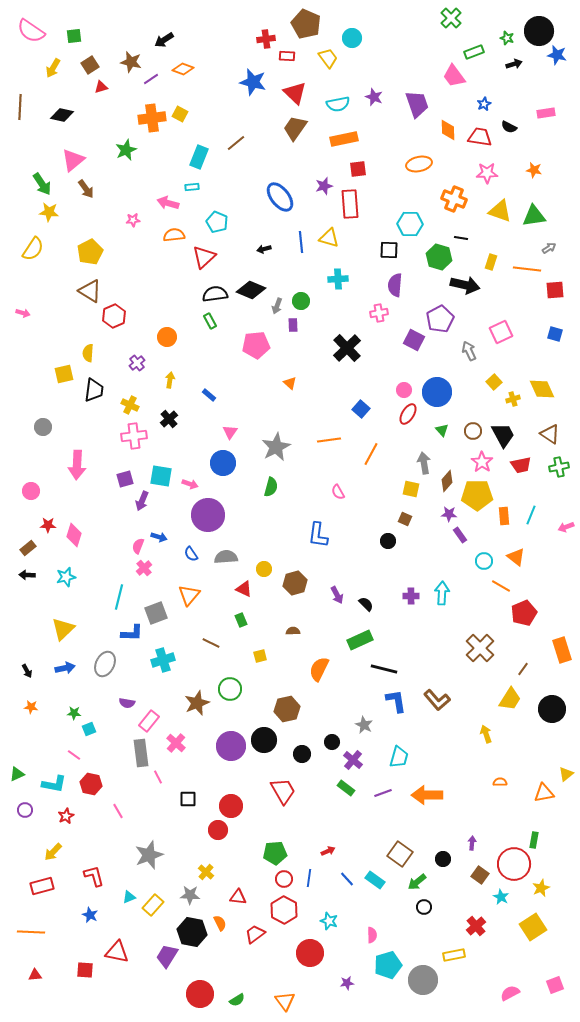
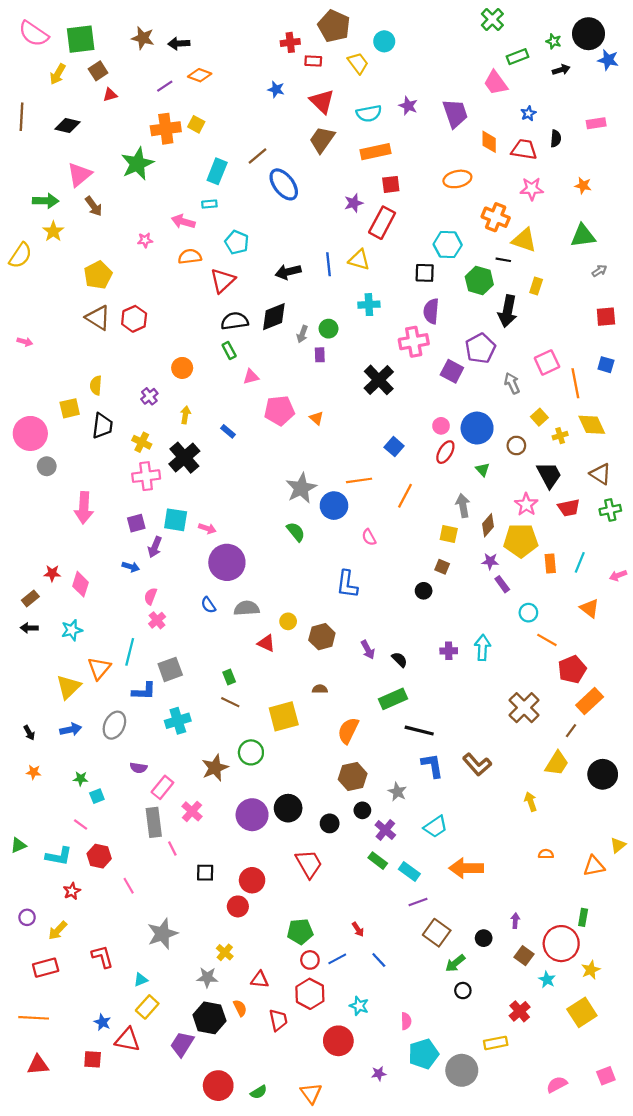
green square: (74, 36) -> (81, 39), size x1.8
black arrow: (164, 40) -> (179, 44), turned 30
brown star: (131, 62) -> (143, 38), moved
blue star: (253, 82) -> (276, 89), size x0.6
black semicircle: (509, 127) -> (556, 139), turned -112
green star: (126, 150) -> (137, 164), size x1.4
green arrow: (42, 184) -> (46, 201), turned -55
blue ellipse: (280, 197) -> (284, 184), moved
red rectangle: (350, 204) -> (382, 223), turned 32
yellow triangle: (500, 211) -> (524, 240), moved
yellow star: (49, 212) -> (53, 231), turned 30
yellow semicircle: (33, 249) -> (20, 255), moved
black arrow: (264, 249) -> (288, 272), size x1.6
orange line: (527, 269) -> (575, 383), moved, turned 72
black arrow: (465, 285) -> (508, 311), turned 88
black diamond: (251, 290) -> (274, 317), turned -44
pink cross: (379, 313) -> (414, 342), size x1.5
red hexagon: (114, 316) -> (134, 319), moved
pink pentagon: (256, 345) -> (279, 411), moved
black cross: (169, 419) -> (184, 458), size x1.6
brown circle: (473, 431) -> (516, 445), moved
pink triangle: (230, 432) -> (251, 377), moved, turned 42
blue circle: (223, 463) -> (334, 506), moved
green semicircle: (271, 487) -> (296, 532), turned -54
pink circle: (31, 491) -> (30, 433), moved, size x1.8
blue arrow: (159, 537) -> (131, 567), moved
orange triangle: (516, 557) -> (590, 608), moved
orange triangle: (189, 595) -> (99, 668), moved
green rectangle: (241, 620) -> (229, 677), moved
orange rectangle: (562, 650) -> (590, 701), moved, turned 65
yellow square: (260, 656) -> (284, 716), size x2.0
brown hexagon: (287, 709) -> (353, 776), moved
cyan trapezoid: (399, 757) -> (436, 827), turned 40
purple line: (383, 793) -> (418, 902), moved
purple circle: (25, 810) -> (27, 917), moved
red arrow: (328, 851) -> (358, 929), turned 80
blue line: (309, 878) -> (337, 959), turned 54
cyan rectangle: (375, 880) -> (409, 871), moved
yellow rectangle: (153, 905) -> (147, 1007), moved
blue star: (90, 915) -> (102, 1022), moved
red trapezoid: (255, 934) -> (278, 1020), turned 115
red triangle: (35, 975) -> (38, 1065), size x1.5

